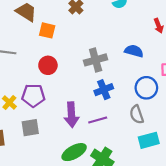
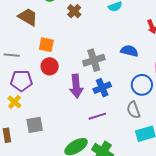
orange square: (47, 30) -> (46, 45), moved
purple pentagon: (33, 96) -> (21, 81), moved
purple arrow: (71, 115) -> (76, 86), moved

